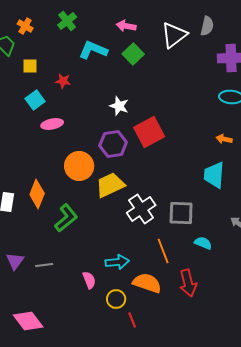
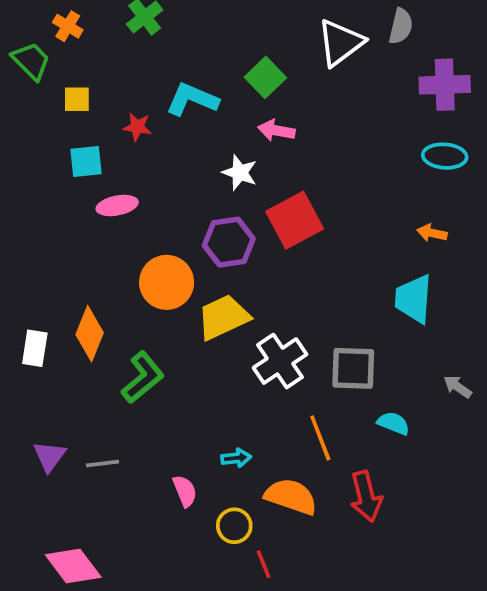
pink arrow: (126, 26) -> (276, 130), moved
cyan L-shape: (93, 50) -> (192, 99), moved
cyan square: (35, 100) -> (86, 162), turned 30
cyan arrow: (117, 262) -> (236, 458), size x0.7

